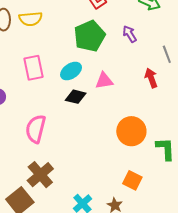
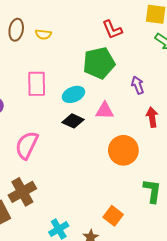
yellow semicircle: (31, 19) -> (43, 34), size x0.7
purple arrow: (130, 34) -> (138, 85), moved
orange circle: (131, 131) -> (123, 150), moved

